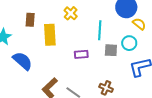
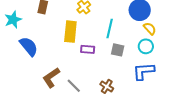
yellow rectangle: (50, 35) -> (70, 32), moved
cyan circle: (129, 43) -> (146, 46), moved

